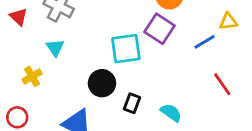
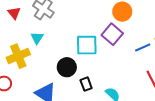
yellow cross: (32, 76) -> (18, 56), size x1.6
black rectangle: (132, 103) -> (86, 84), turned -48

